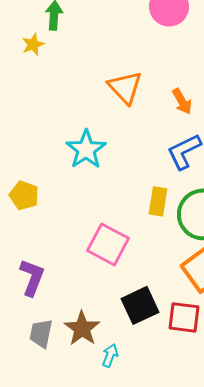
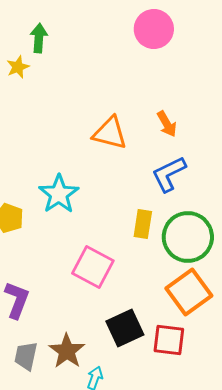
orange triangle: (125, 87) -> (110, 133), moved, turned -33
cyan star: (86, 149) -> (59, 194), moved

